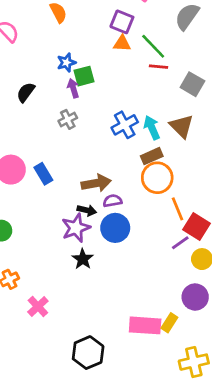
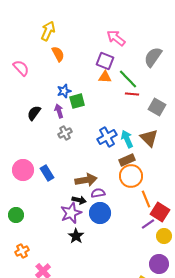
purple arrow: (73, 88) -> (59, 111), moved

